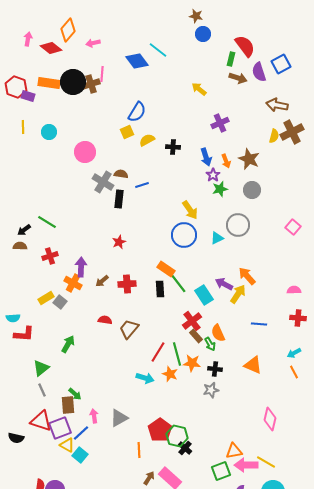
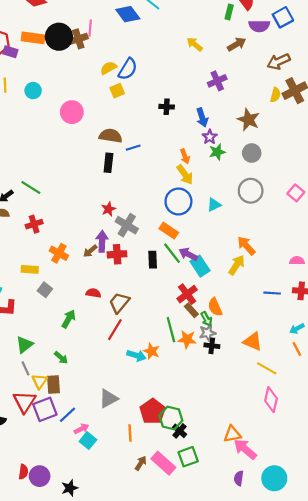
purple semicircle: (259, 72) -> (259, 26), turned -72
brown arrow: (238, 78) -> (237, 44), moved, turned -48
brown arrow: (277, 105) -> (279, 61), turned -35
yellow semicircle: (147, 140) -> (108, 68), moved
orange arrow: (226, 161) -> (185, 156), moved
brown semicircle: (121, 174) -> (111, 136), size x1.5
gray cross: (103, 182) -> (127, 225), moved
gray circle: (238, 225) -> (251, 191), moved
purple arrow: (81, 267) -> (102, 241), moved
orange rectangle: (166, 269) -> (169, 231), moved
purple arrow: (224, 284) -> (188, 254), moved
yellow rectangle: (46, 298) -> (30, 269), turned 35
gray square: (60, 302) -> (45, 290), moved
blue line: (259, 324) -> (272, 293), moved
green arrow: (68, 344) -> (69, 319), moved
red line: (158, 352) -> (115, 330), moved
orange star: (170, 374) -> (152, 351), moved
gray star: (211, 390) -> (208, 333), moved
green arrow: (75, 394) -> (61, 358), moved
pink arrow: (94, 416) -> (82, 429), moved, turned 72
red triangle: (41, 421) -> (24, 402), turned 45
yellow triangle: (67, 445) -> (40, 381), moved, turned 35
cyan square: (80, 455) -> (88, 441), moved
yellow line: (266, 462) -> (267, 368), moved
pink arrow: (246, 465) -> (245, 449), turned 40
green square: (221, 471) -> (188, 457), moved

